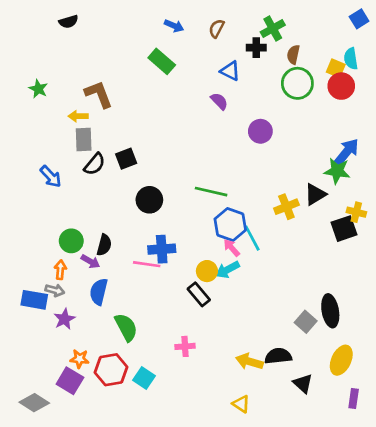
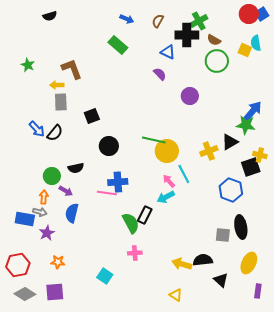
black cross: (256, 48) -> (187, 35), size x1.6
brown semicircle: (293, 55) -> (214, 40), turned -72
red circle: (341, 86) -> (249, 14), moved
black semicircle: (95, 164) -> (55, 133), moved
blue hexagon: (230, 224) -> (231, 190), moved
black semicircle: (104, 245) -> (76, 168), moved, turned 63
yellow circle: (207, 271) -> (167, 151), moved, size x1.5
black rectangle: (199, 294) -> (145, 215), turned 66
gray square: (306, 322) -> (223, 235), turned -35
green semicircle: (126, 327) -> (131, 223), moved
red hexagon: (111, 370) -> (18, 265), moved
purple square: (70, 381) -> (55, 292), moved, turned -36

